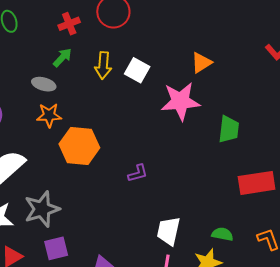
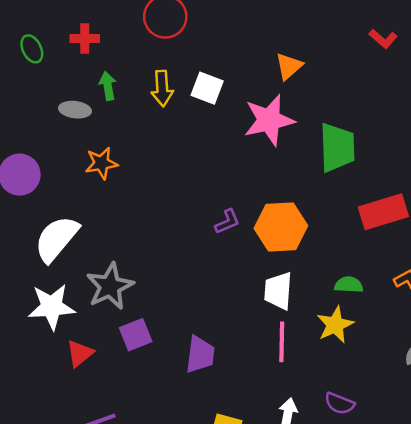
red cross: (69, 24) -> (85, 38), moved, turned 30
green arrow: (62, 58) -> (108, 86), turned -45
gray ellipse: (44, 84) -> (75, 110), moved
green trapezoid: (229, 129) -> (337, 147), size x1.4
orange hexagon: (79, 146) -> (281, 227), moved

